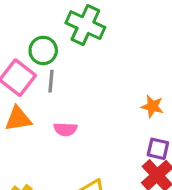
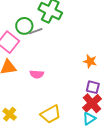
gray line: (51, 81) -> (36, 31), moved, turned 64

